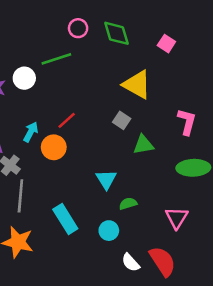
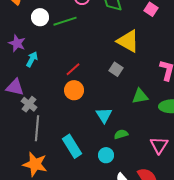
white circle: (24, 78) -> (40, 17), moved
cyan arrow: (31, 132) -> (32, 59), moved
green triangle: (143, 145) -> (140, 96), moved
orange circle: (54, 147) -> (74, 90), moved

